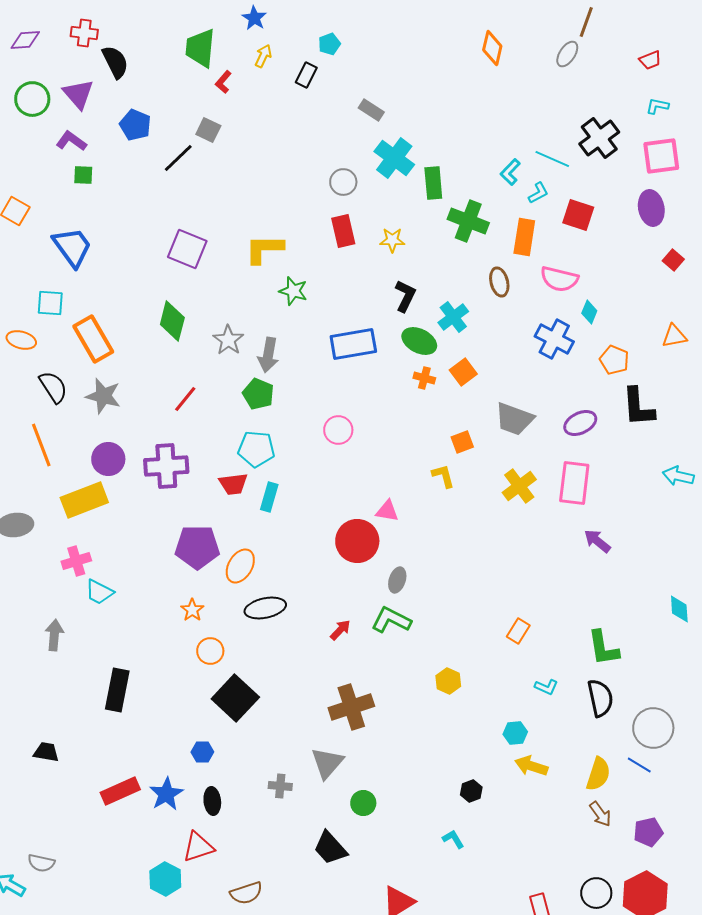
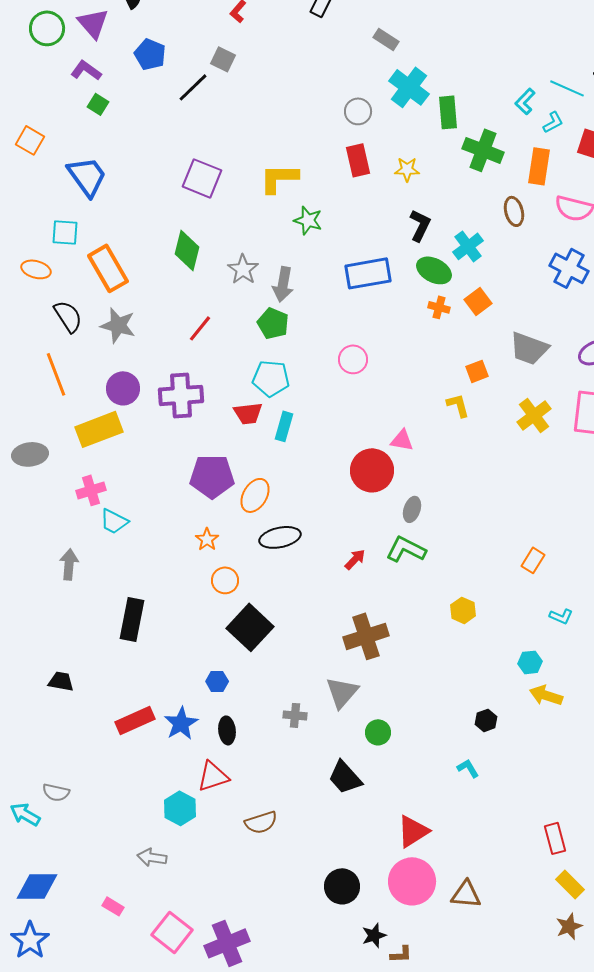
green square: (83, 175) -> (98, 104), turned 30

